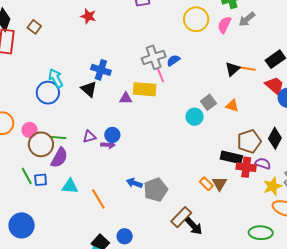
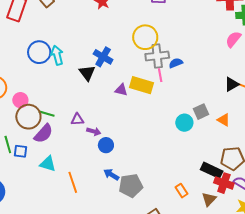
yellow circle: (196, 19) -> (145, 37), moved
blue circle: (48, 93) -> (39, 52), moved
blue circle: (112, 135) -> (106, 145), moved
brown triangle: (219, 184) -> (209, 199), moved

